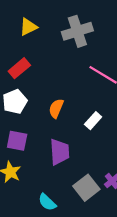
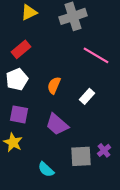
purple trapezoid: (60, 152) -> (57, 124), turned 135
gray square: (86, 188) -> (81, 156), turned 35

